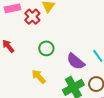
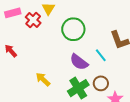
green circle: (46, 48) -> (73, 29), moved, size x1.5

